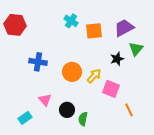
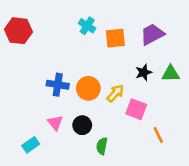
green triangle: (136, 49) -> (171, 74), moved, turned 49
blue cross: (38, 62) -> (58, 85), moved
black circle: (67, 110) -> (82, 125), moved

